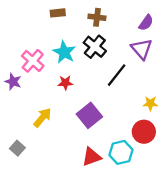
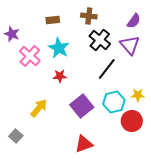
brown rectangle: (58, 13) -> (53, 20), moved
black cross: (95, 47) -> (100, 40), moved
purple star: (13, 82) -> (12, 34), moved
cyan hexagon: (121, 152) -> (114, 102), moved

